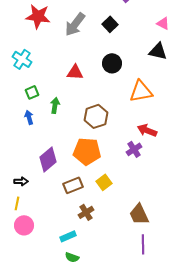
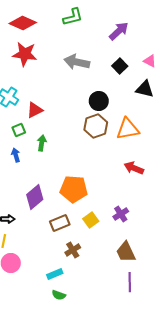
gray arrow: (75, 24) -> (77, 62), moved, turned 65
black square: (110, 24) -> (120, 66), moved
red triangle: (75, 72) -> (35, 110), moved, turned -30
brown hexagon: (96, 116) -> (96, 126), moved
purple cross: (134, 149) -> (121, 214), moved

